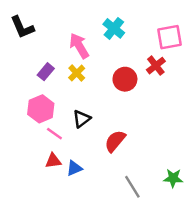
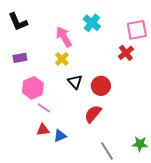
purple rectangle: (46, 72) -> (20, 58), moved, turned 40
red circle: (125, 79) -> (101, 86), moved
black triangle: (82, 119) -> (75, 82), moved, turned -35

